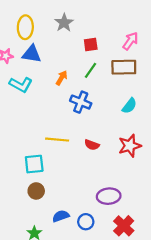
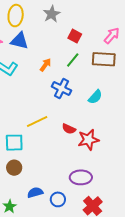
red square: (91, 44) -> (75, 36), turned 32
cyan semicircle: (129, 106) -> (95, 97), moved
yellow line: (57, 140) -> (37, 122), turned -35
red star: (130, 146) -> (88, 140), moved

